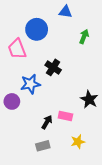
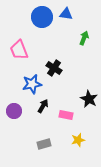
blue circle: (37, 29) -> (42, 17), moved
purple circle: (12, 101) -> (14, 111), moved
black arrow: (47, 122) -> (43, 106), moved

